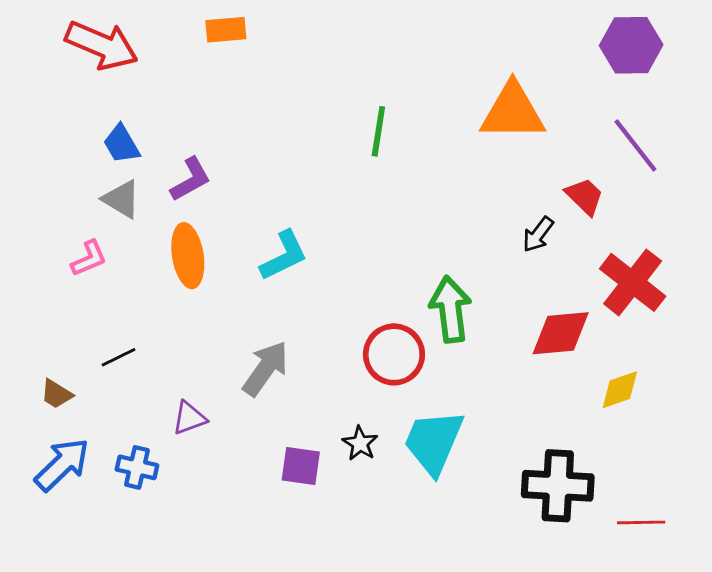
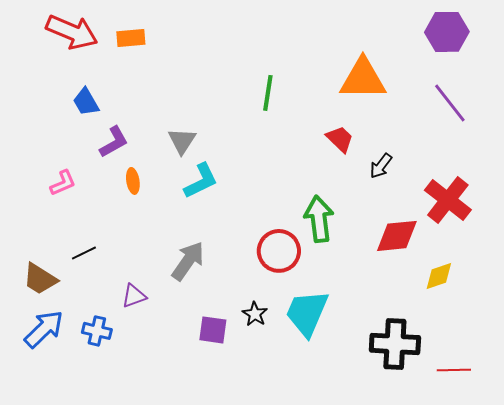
orange rectangle: (226, 30) -> (131, 38), moved
purple L-shape: (191, 179) -> (114, 142), moved
red trapezoid: (585, 196) -> (340, 139), moved
gray triangle: (121, 199) -> (182, 141), moved, turned 32
orange ellipse: (188, 256) -> (133, 181), size x0.6
brown trapezoid: (56, 394) -> (40, 279), size x1.5

